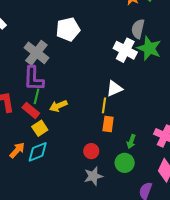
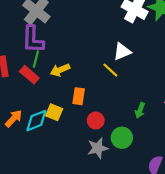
yellow line: (104, 105) -> (110, 70), turned -56
orange rectangle: (108, 124) -> (79, 96), moved
yellow square: (40, 128) -> (54, 112), moved, turned -35
green circle: (125, 163) -> (122, 138), moved

